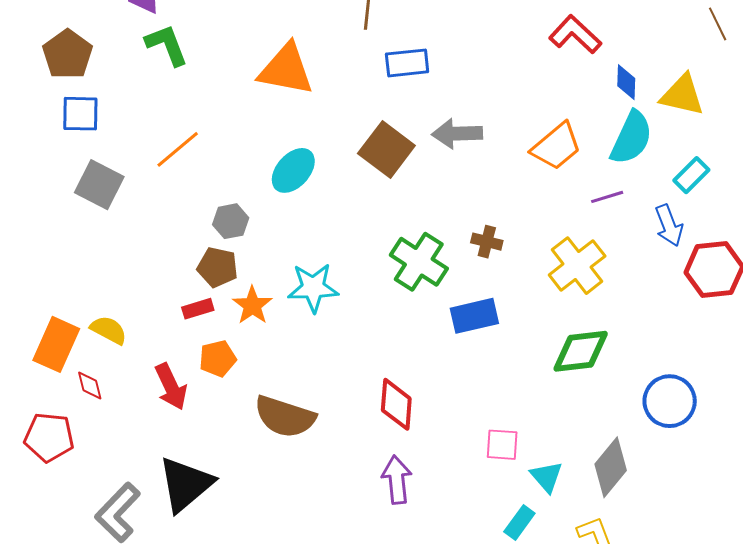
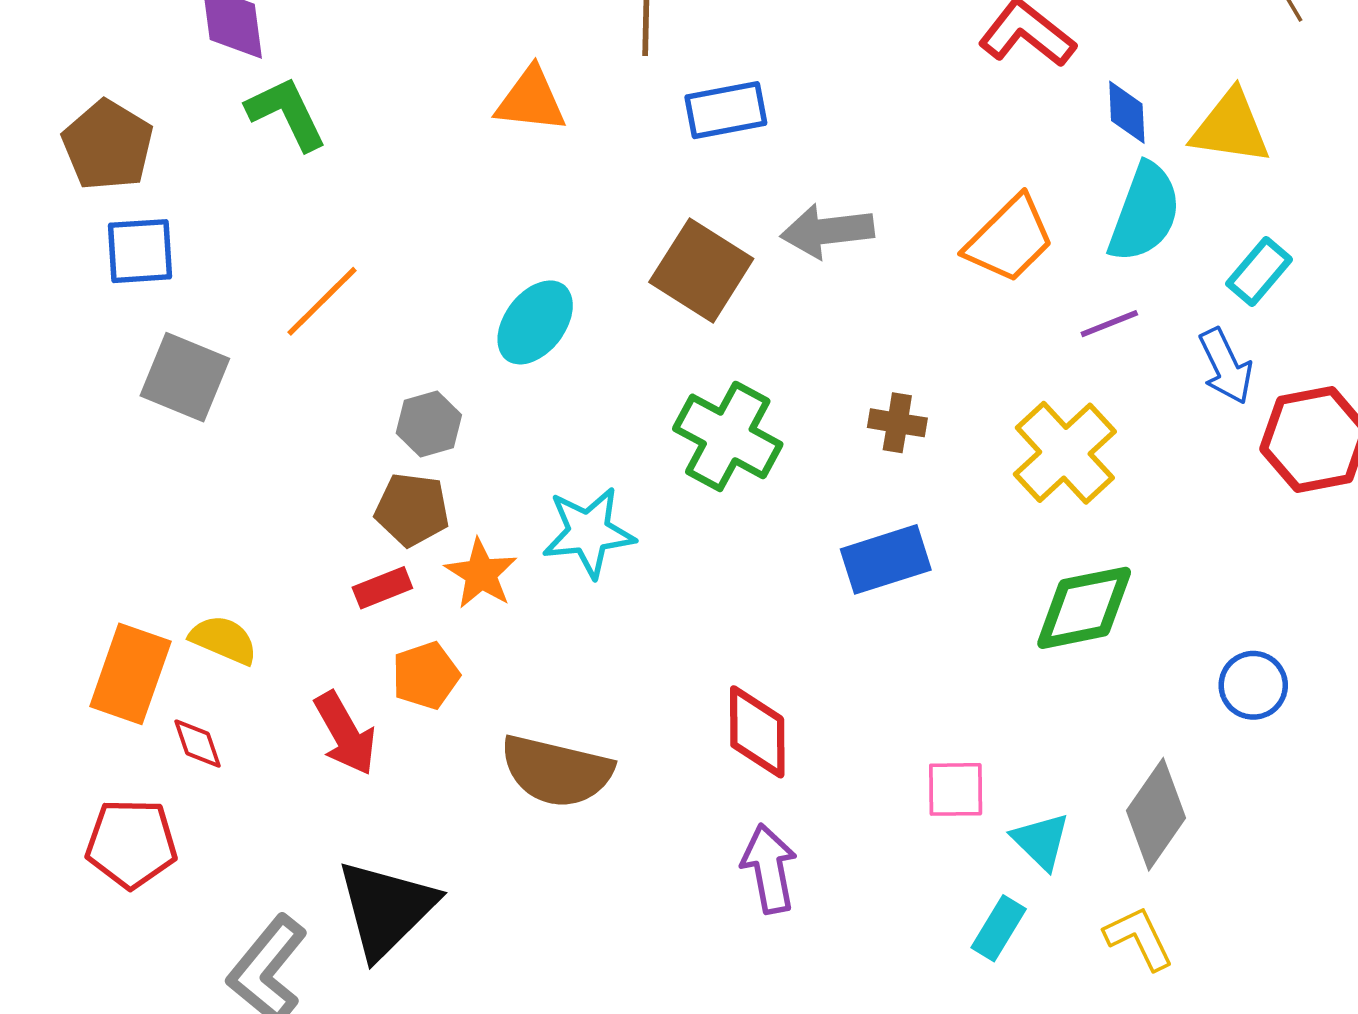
orange triangle: (286, 69) -> (531, 100), moved, size x0.7
green cross: (419, 262) -> (728, 436), moved
blue circle: (670, 401) -> (1253, 685), size x0.7

